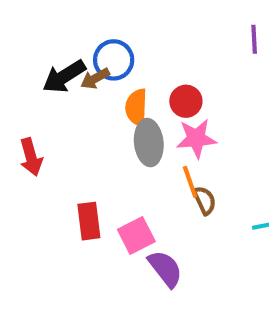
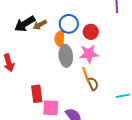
blue circle: (114, 60) -> (69, 24), moved
red circle: (186, 101) -> (91, 32), moved
pink square: (136, 236) -> (51, 108), moved, turned 30

